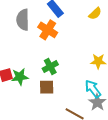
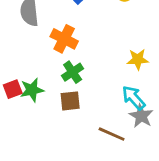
orange cross: (48, 30) -> (64, 39), moved

